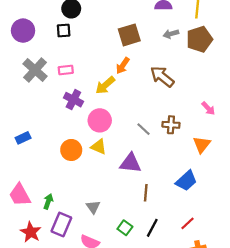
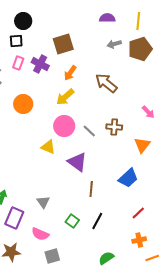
brown square: (129, 35) -> (63, 44), moved
pink rectangle: (66, 70) -> (18, 63), moved, turned -64
yellow arrow: (105, 85) -> (65, 97), moved
purple cross: (73, 100) -> (40, 64), moved
pink circle: (100, 120) -> (64, 126), moved
orange circle: (71, 150) -> (23, 104), moved
purple triangle: (130, 163) -> (77, 162), turned 30
red line: (187, 223) -> (138, 213), moved

